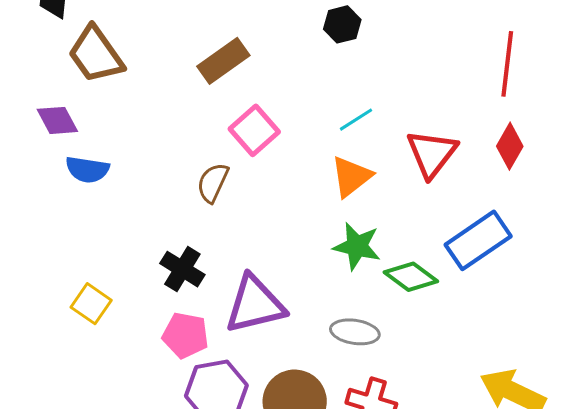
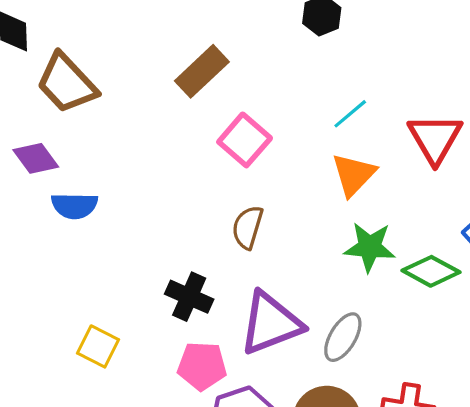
brown semicircle: (213, 183) -> (248, 227), moved
gray ellipse: (355, 332) -> (343, 337), moved, turned -60

